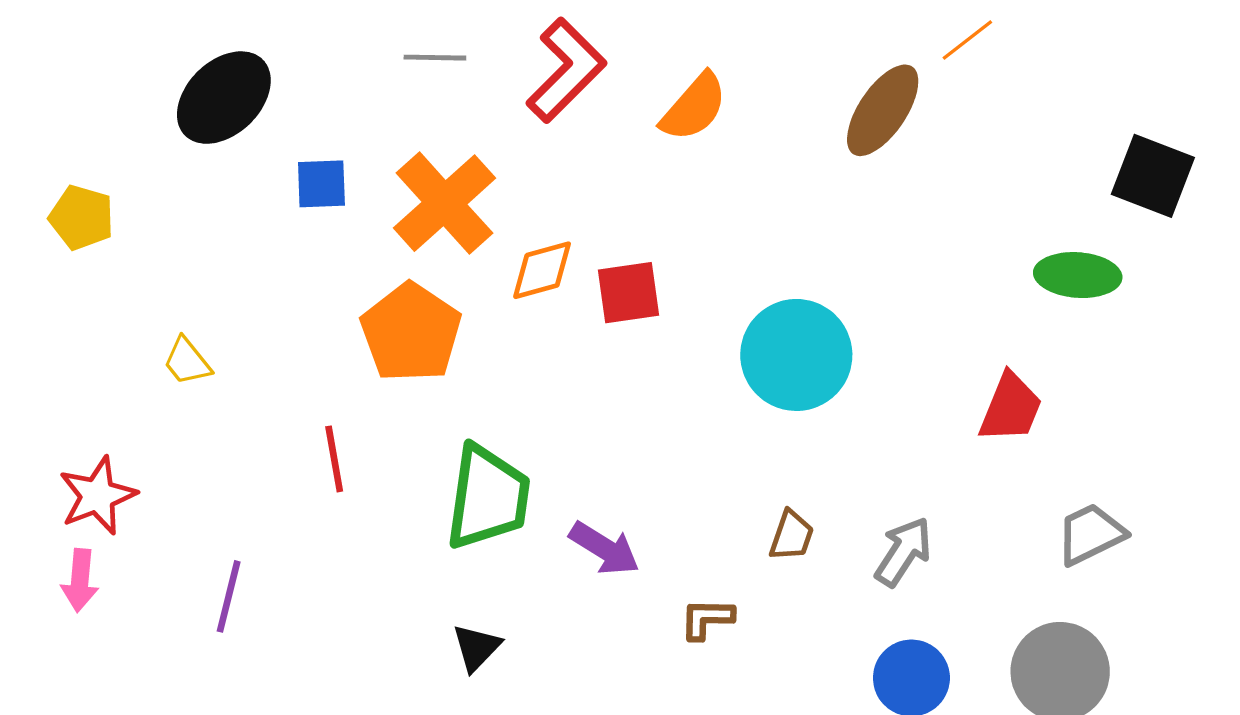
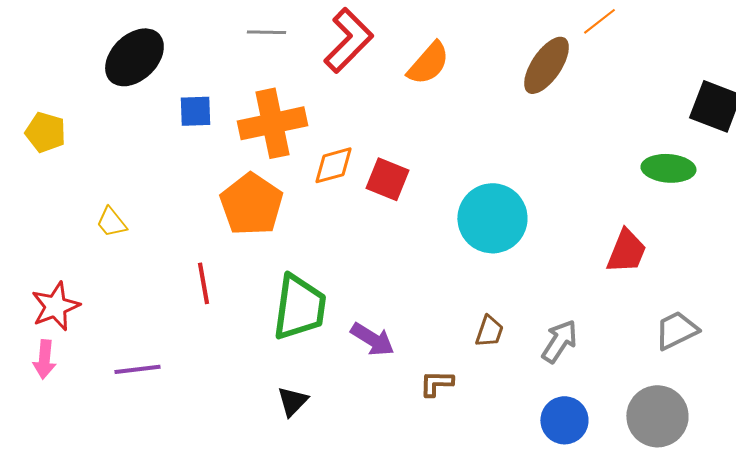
orange cross: (445, 203) -> (272, 123), turned 30
red square: (628, 293) -> (387, 179), turned 30
purple line: (229, 596) -> (137, 369), turned 69

